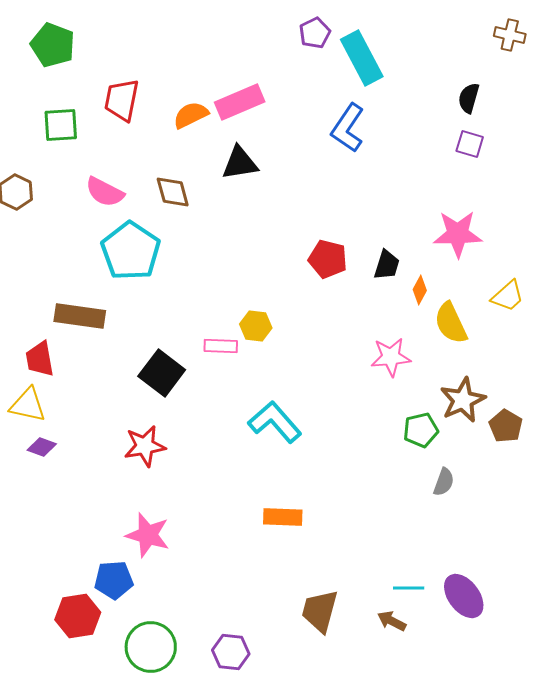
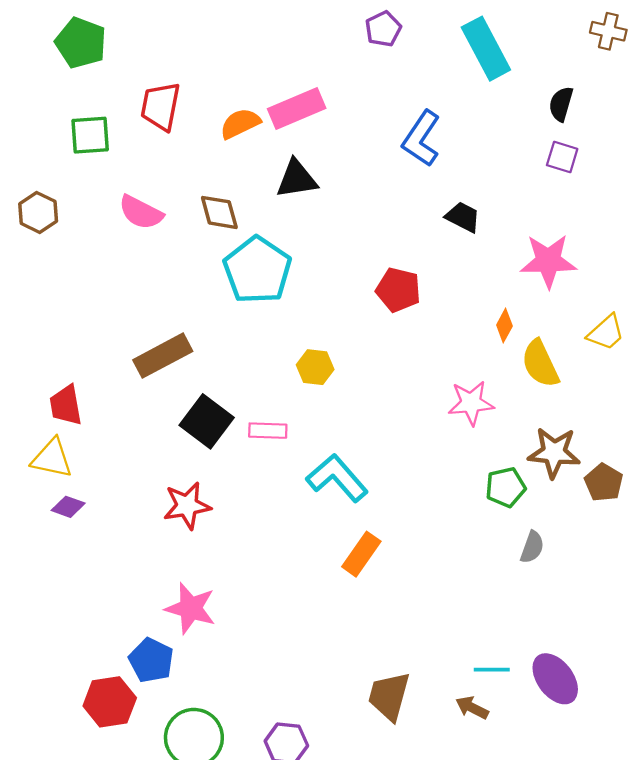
cyan rectangle: (362, 58) -> (486, 49), moved
cyan pentagon: (131, 251) -> (257, 270), moved
black trapezoid: (387, 265) -> (463, 217), moved, turned -80
brown rectangle: (80, 316) -> (163, 356), moved, turned -36
pink rectangle: (221, 346) -> (268, 431), moved
brown star: (463, 400) -> (554, 453), turned 30
orange rectangle: (283, 517) -> (361, 554), moved, turned -57
blue pentagon: (114, 580) -> (151, 660), turned 30

